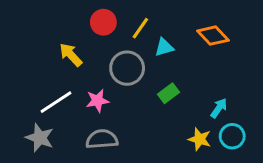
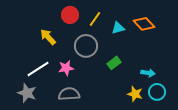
cyan triangle: (164, 47) -> (118, 28), moved
cyan arrow: (219, 108) -> (148, 73), turned 64

